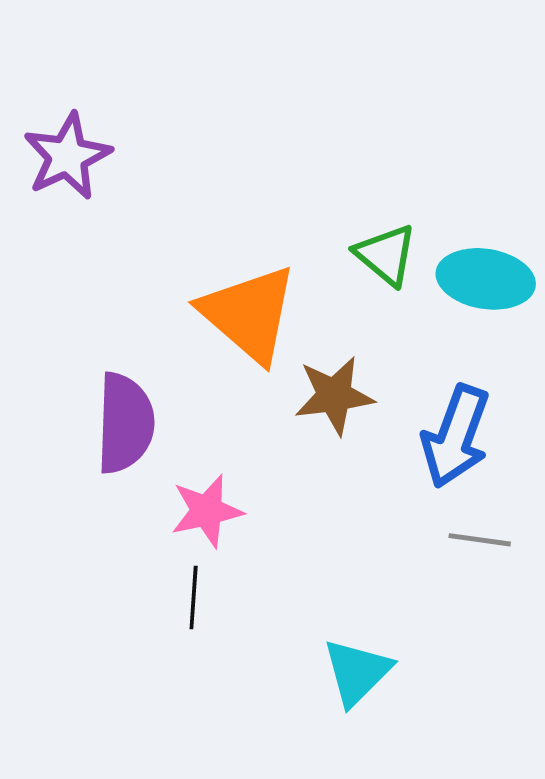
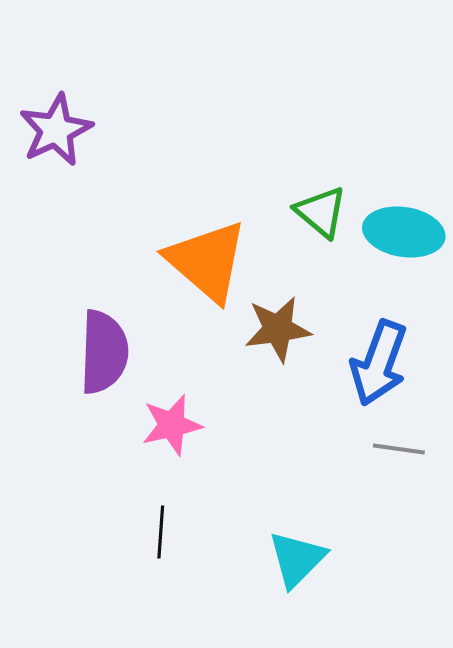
black line: (194, 597) -> (161, 532), moved

